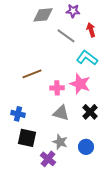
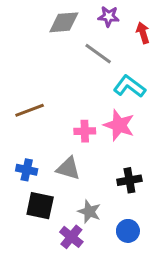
red arrow: (91, 30) -> (143, 33), moved
brown line: (32, 74) -> (30, 110), moved
black cross: (90, 112) -> (129, 180), moved, turned 35
gray triangle: (61, 113) -> (68, 168), moved
blue circle: (86, 147) -> (128, 231), moved

